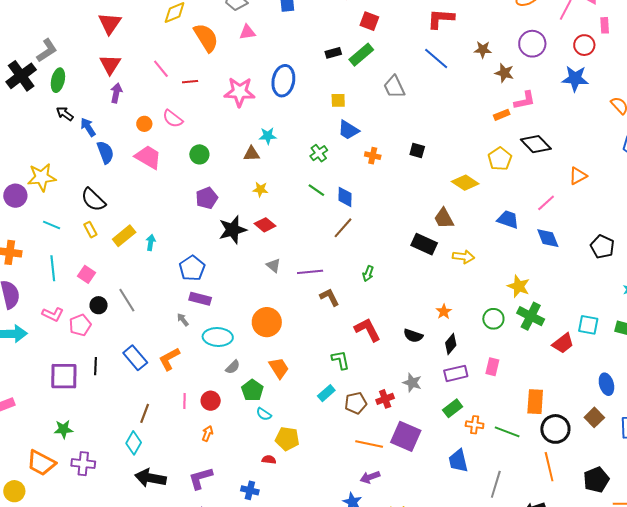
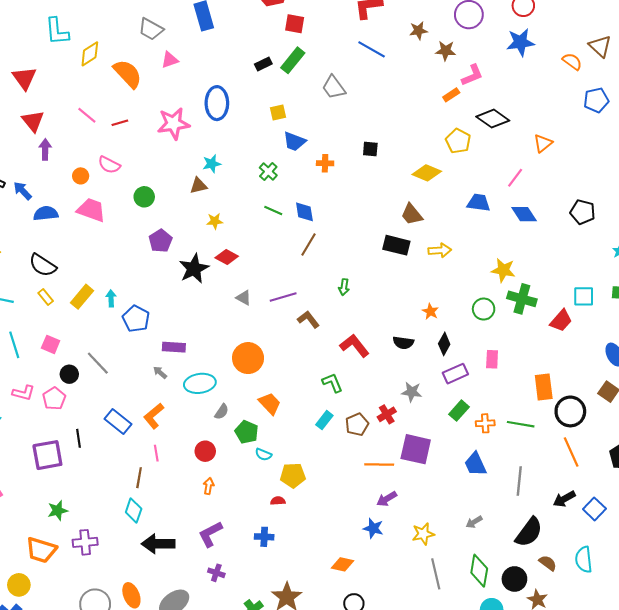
blue semicircle: (105, 152) -> (46, 214), turned -65
blue pentagon: (192, 268) -> (136, 319), moved
pink line: (185, 401) -> (156, 453), moved

